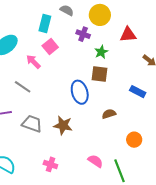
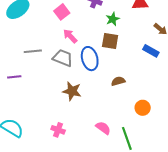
pink arrow: (33, 62) -> (70, 36), moved
gray line: (23, 87) -> (33, 51), turned -42
blue rectangle: (138, 92) -> (151, 51), moved
gray trapezoid: (32, 124) -> (63, 58), moved

